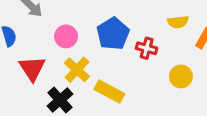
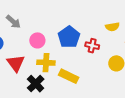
yellow cross: (77, 70) -> (46, 63), turned -36

